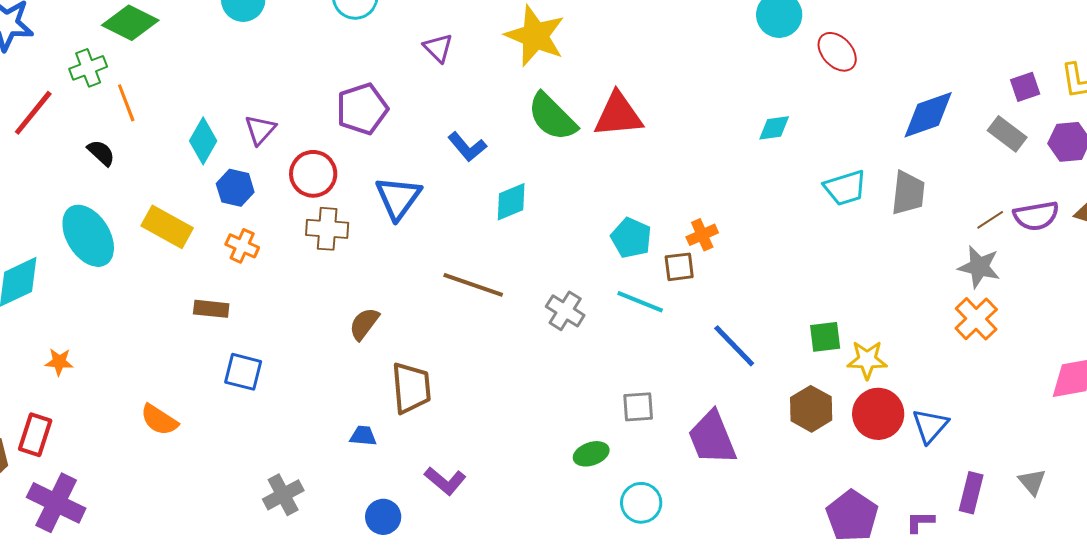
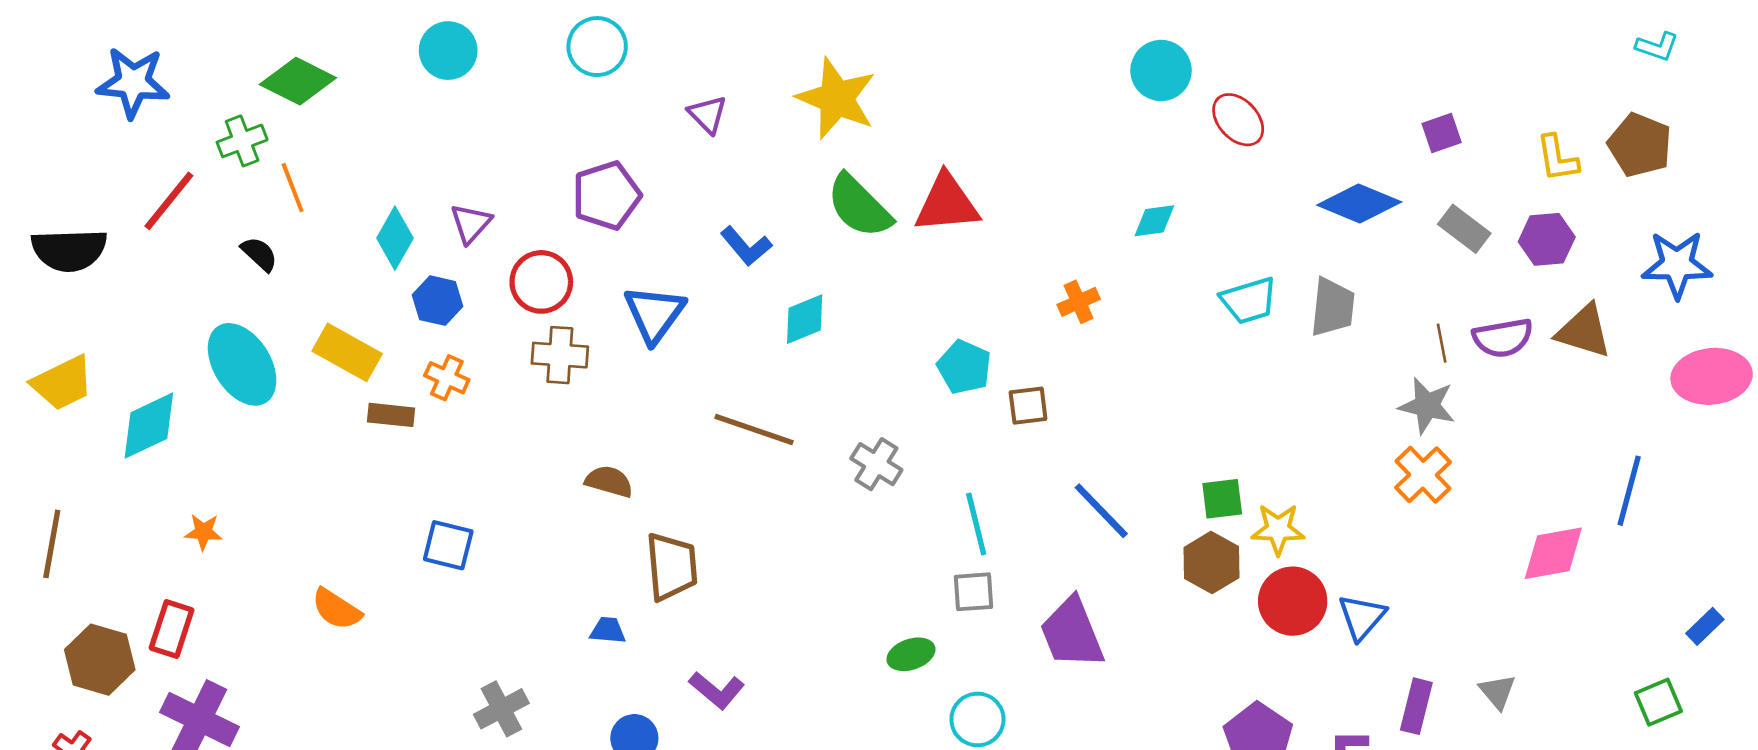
purple square: (1025, 87) -> (1442, 133), moved
blue diamond: (928, 115) -> (1359, 203), turned 42
brown line: (990, 220) -> (1442, 343), turned -68
orange cross: (702, 235) -> (1079, 302), moved
cyan line: (640, 302) -> (976, 524), moved, turned 54
brown rectangle: (211, 309) -> (391, 415), moved
brown semicircle: (364, 324) -> (609, 481), turned 69
brown hexagon: (811, 409) -> (1212, 563), moved

